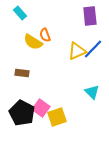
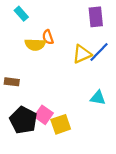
yellow semicircle: (33, 42) -> (35, 45), turned -30
brown rectangle: (22, 73) -> (12, 82), moved
cyan triangle: (92, 92) -> (98, 98), turned -35

